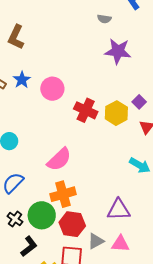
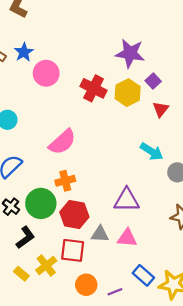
purple star: (118, 51) -> (130, 53), moved
pink circle: (52, 89) -> (46, 73), moved
orange cross: (63, 194) -> (65, 181), size x0.7
gray triangle: (96, 241) -> (100, 234), turned 30

